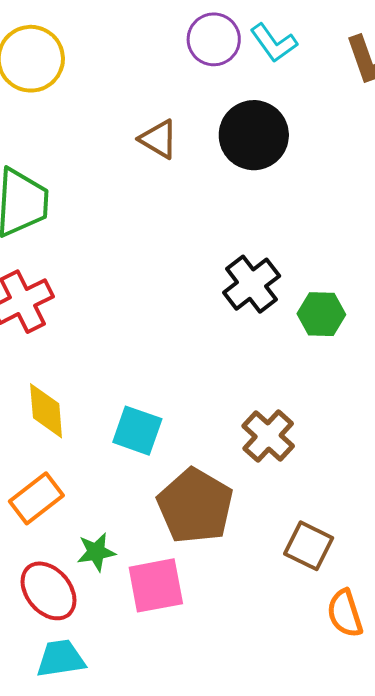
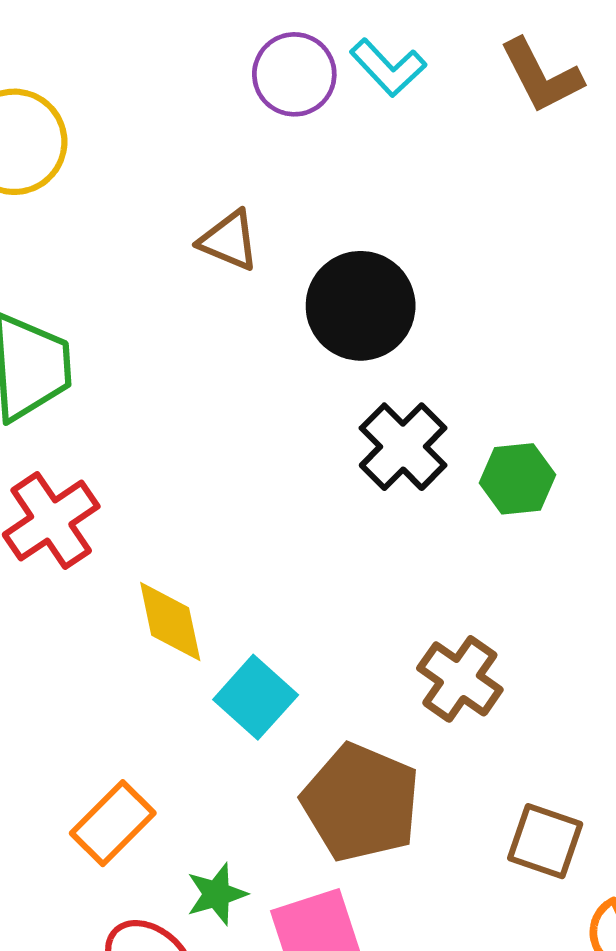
black circle: (254, 135) -> (361, 306), moved
yellow diamond: (46, 411) -> (170, 621), moved
cyan square: (137, 431) -> (256, 697), turned 30

